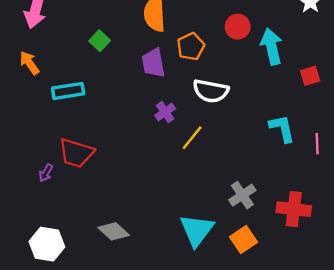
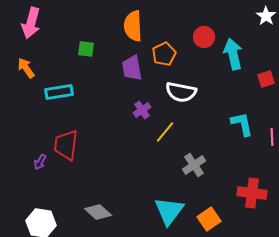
green square: (100, 41) -> (86, 49), turned -36
red trapezoid: (76, 153) -> (66, 145), turned 80
gray cross: (242, 195) -> (194, 165), moved

